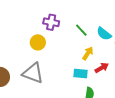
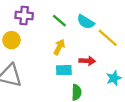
yellow arrow: (88, 53) -> (59, 47), moved
red arrow: (102, 68) -> (87, 61), turned 40

